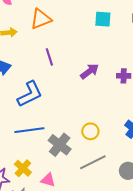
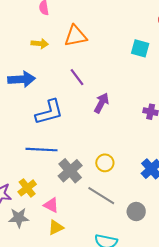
purple line: (49, 57) -> (77, 77), turned -30
purple arrow: (90, 71) -> (101, 103), moved, turned -36
gray line: (93, 162) -> (101, 196), turned 48

